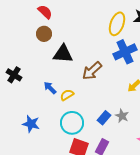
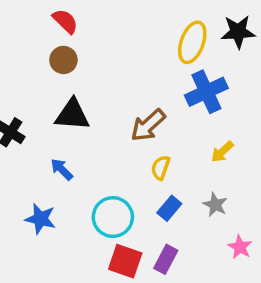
black triangle: (63, 54) -> (72, 115), moved
blue arrow: (50, 88) -> (62, 169), moved
yellow semicircle: (67, 95) -> (160, 168), moved, turned -40
gray star: (122, 116) -> (215, 205), moved

